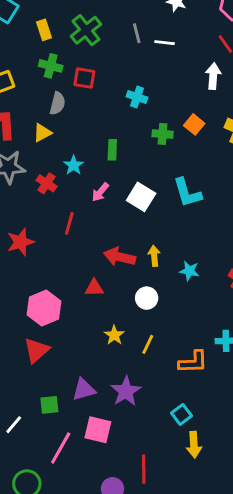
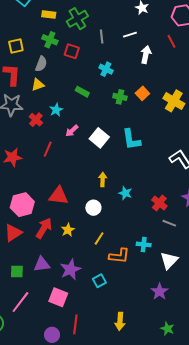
yellow rectangle: (44, 30) -> (49, 14), turned -72
gray line: (137, 33) -> (102, 36), moved
white line: (165, 43) -> (130, 35), turned -32
white arrow: (213, 76) -> (146, 55), moved
gray semicircle: (57, 103) -> (41, 64), moved
green rectangle: (112, 150) -> (82, 92), moved, turned -72
red arrow: (119, 257) -> (44, 228), moved, turned 100
red triangle: (94, 288) -> (59, 196), size x1.5
yellow line: (148, 344) -> (99, 238), moved
cyan square: (181, 414) -> (99, 281), moved
pink square: (98, 430) -> (58, 297), moved
yellow arrow: (194, 445) -> (120, 321), moved

